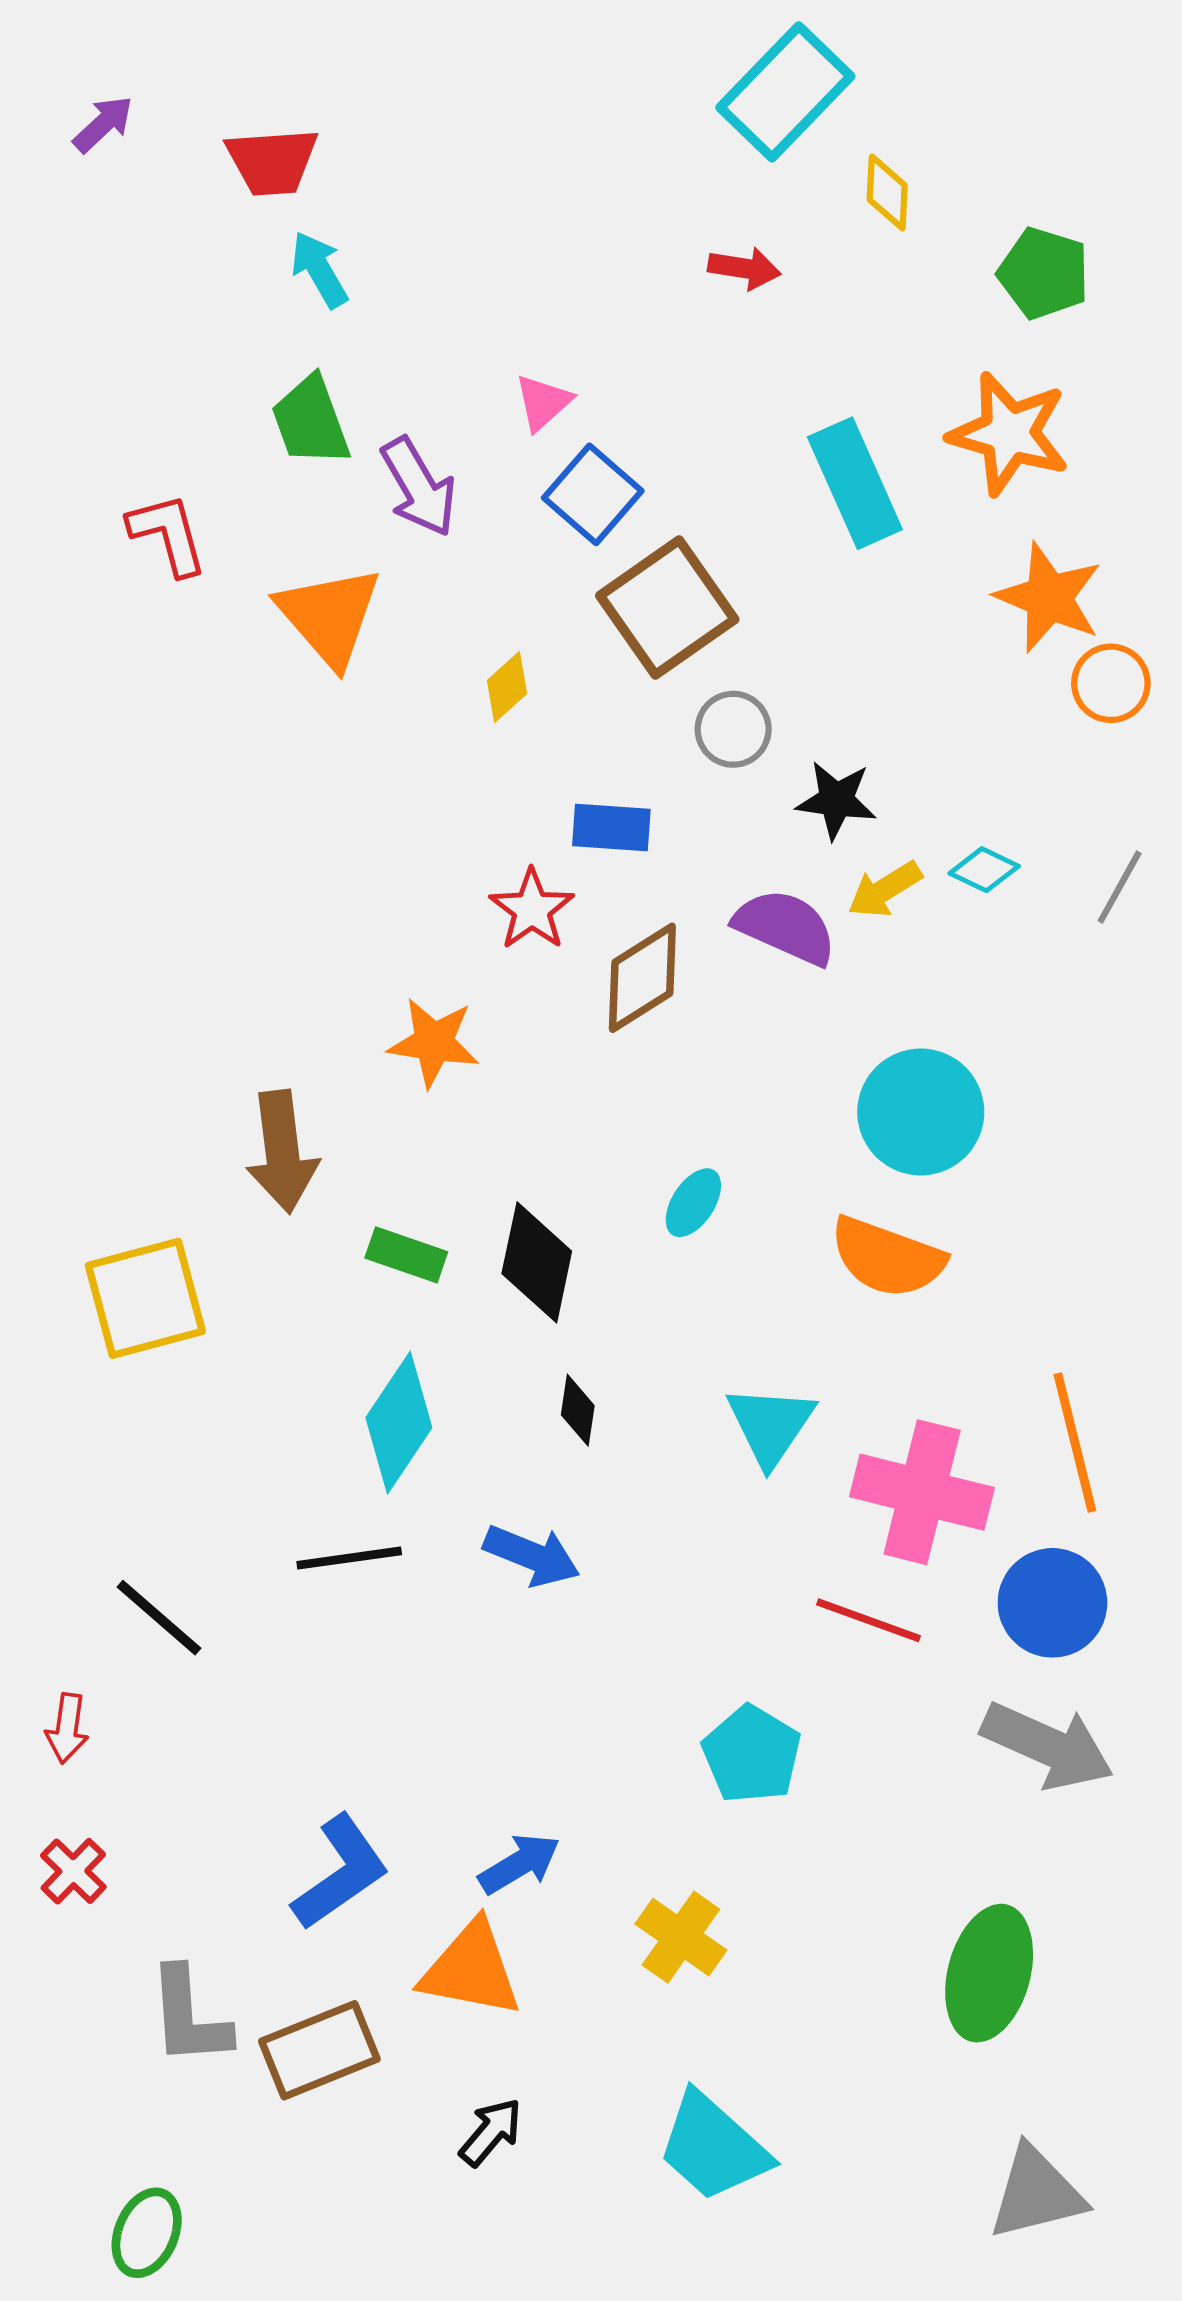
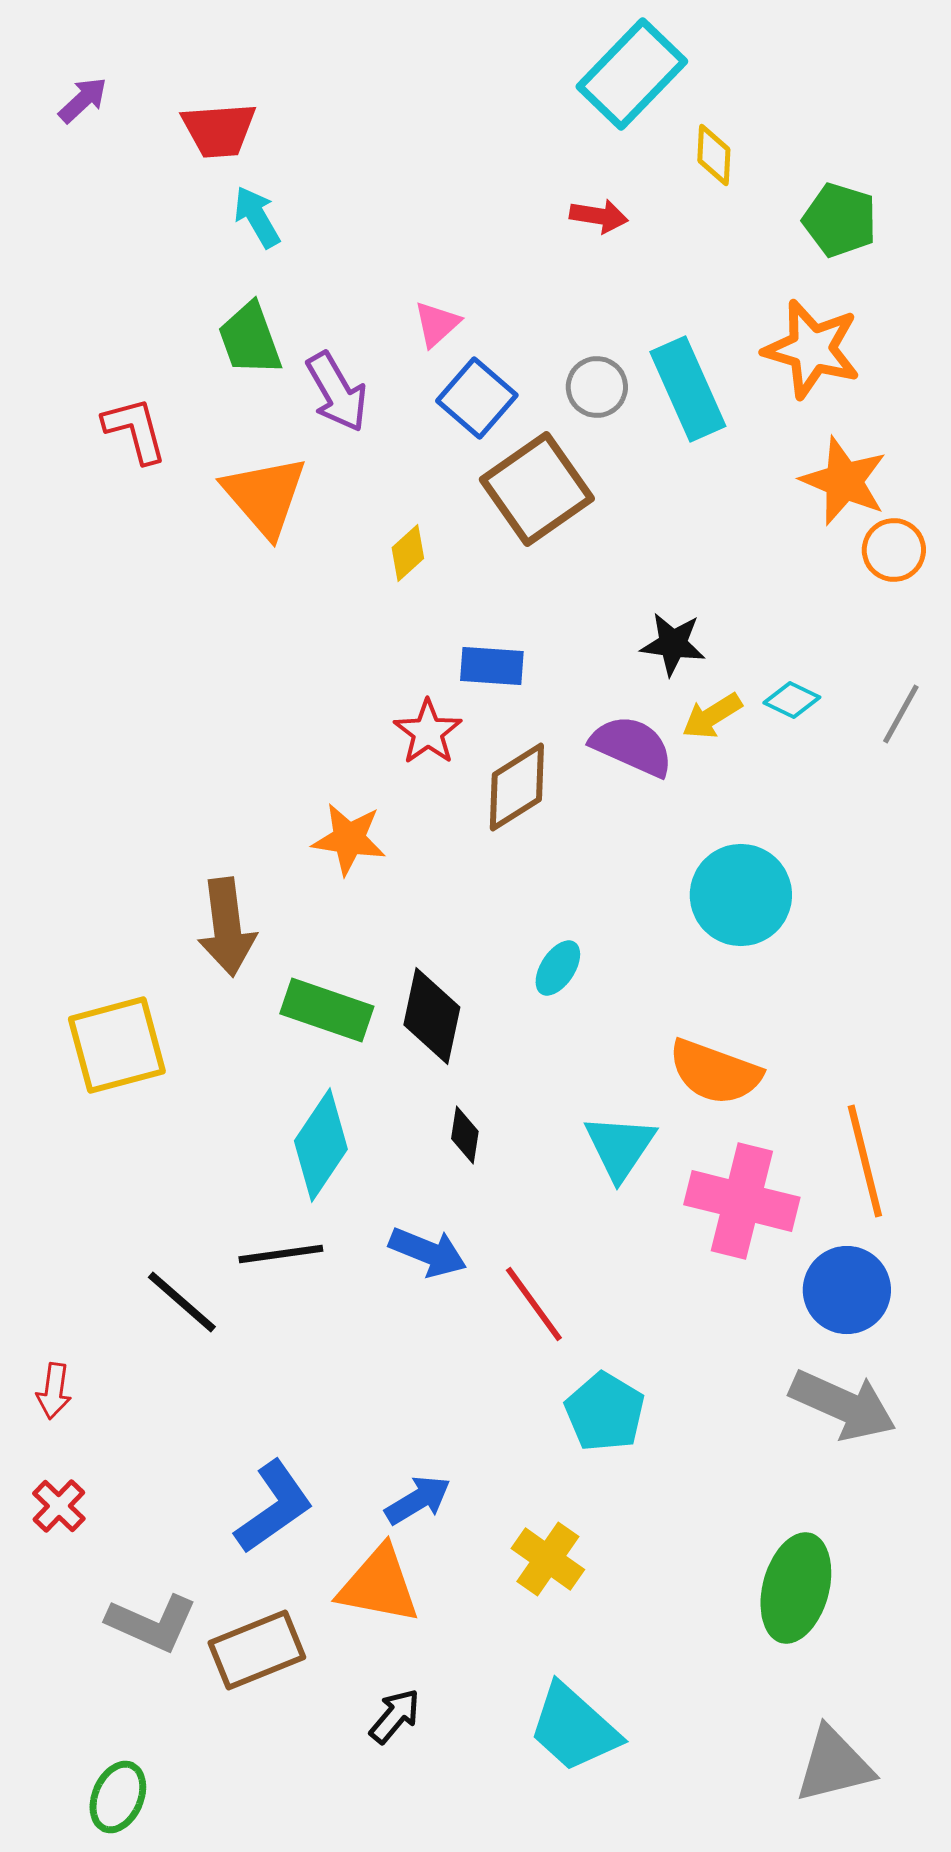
gray circle: (733, 729) -> (597, 387), moved
green rectangle: (406, 1255) -> (327, 1010), size x1.4
orange semicircle: (887, 1257) -> (715, 1072), moved
black line: (159, 1618) -> (182, 1302), moved
red line: (869, 1620) -> (534, 1304), moved, turned 34
gray L-shape: (189, 2017) -> (152, 1623), turned -62

